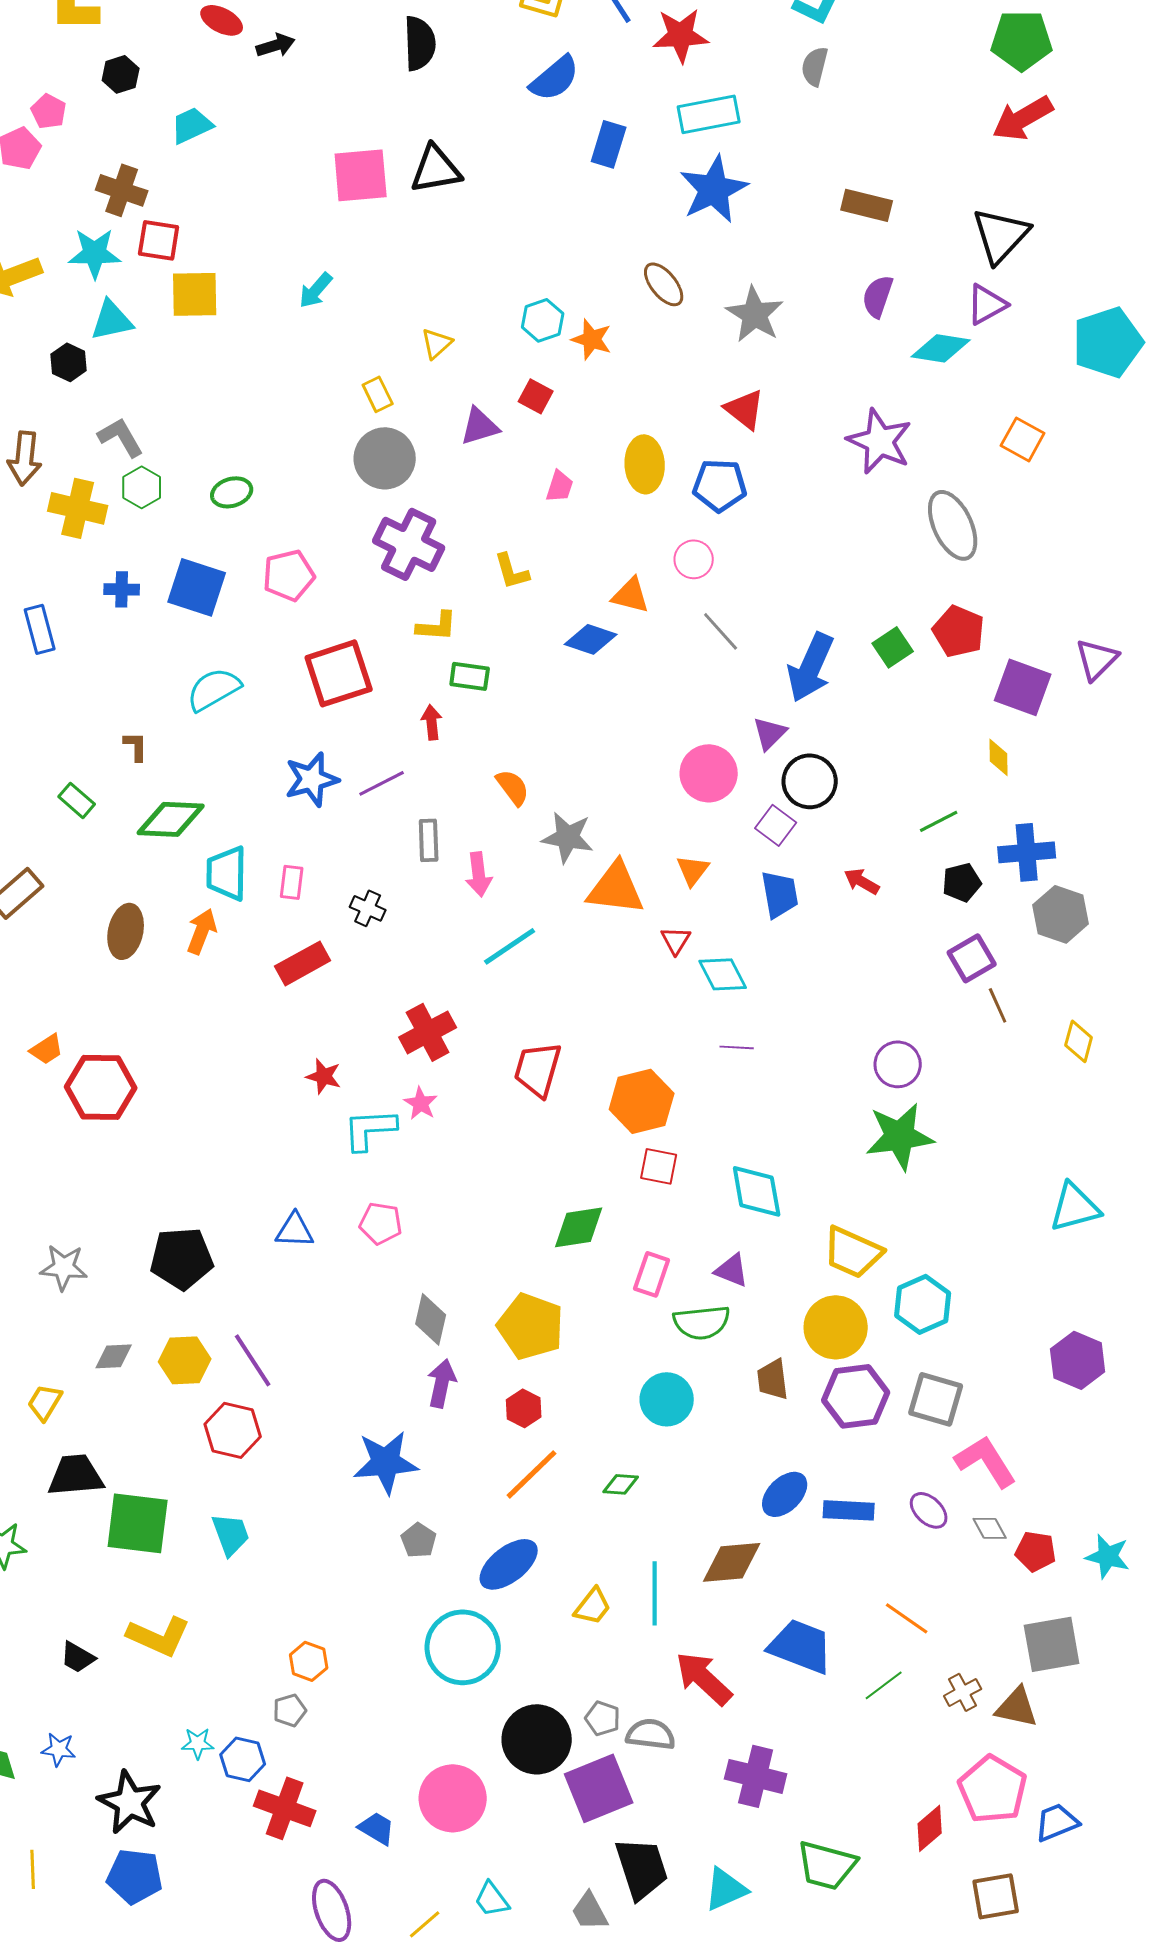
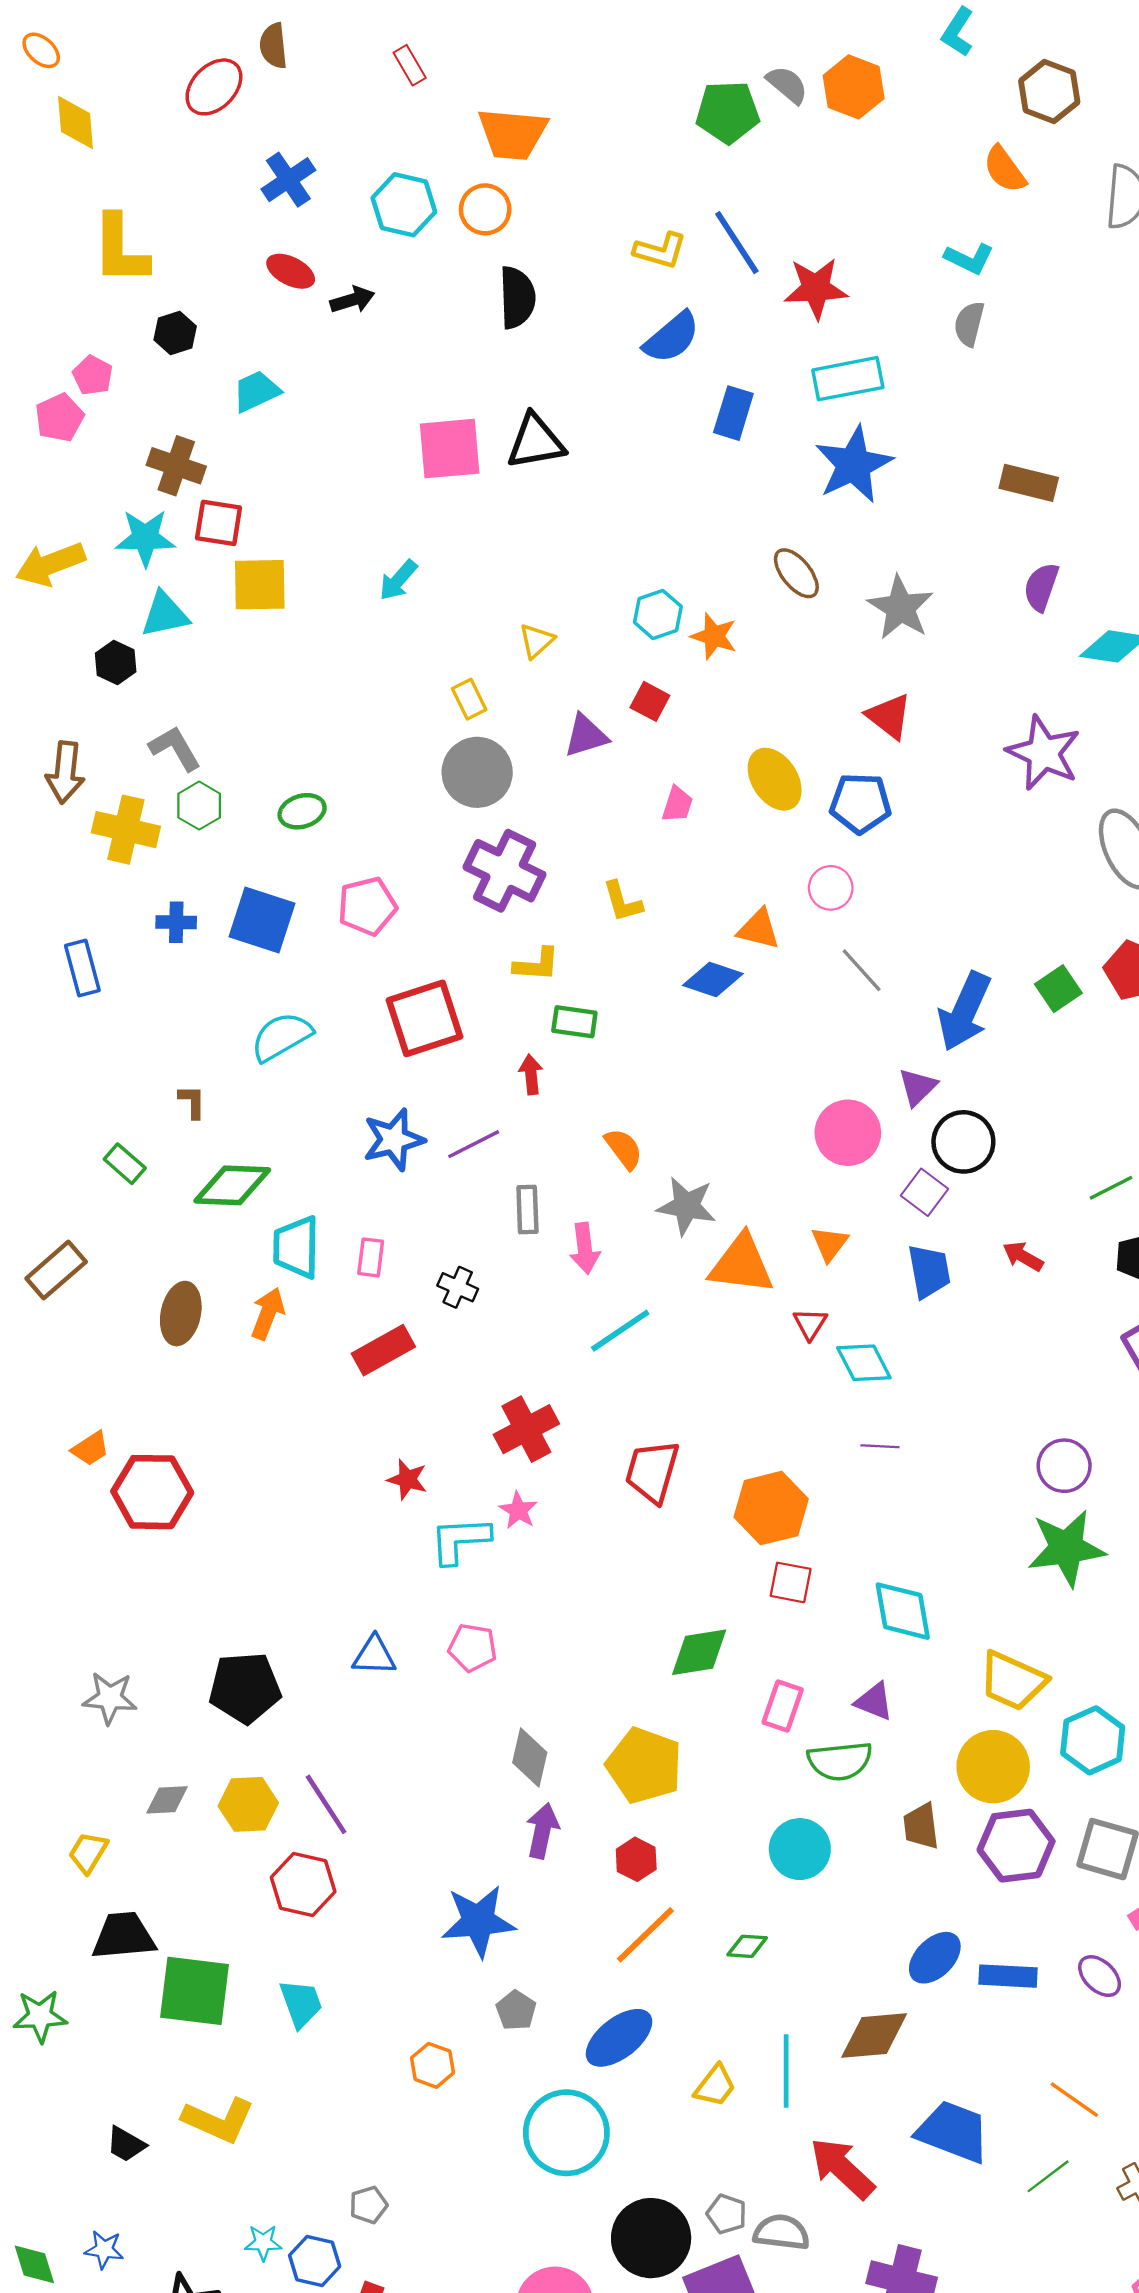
yellow ellipse: (645, 464) -> (775, 779), turned -30
orange hexagon: (309, 1661) -> (433, 2065), moved

